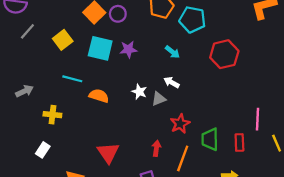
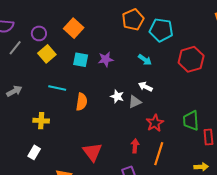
purple circle: (118, 14) -> (39, 33), moved
cyan square: (100, 48) -> (81, 60), size x0.7
gray arrow: (24, 91) -> (14, 91), moved
orange semicircle: (99, 96) -> (82, 102), turned 84
green trapezoid: (210, 139) -> (191, 121), moved

